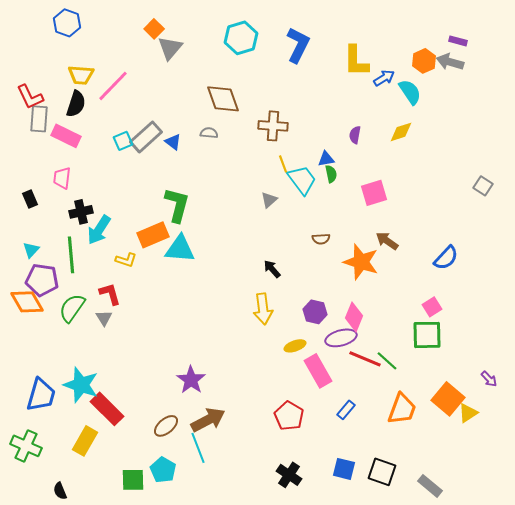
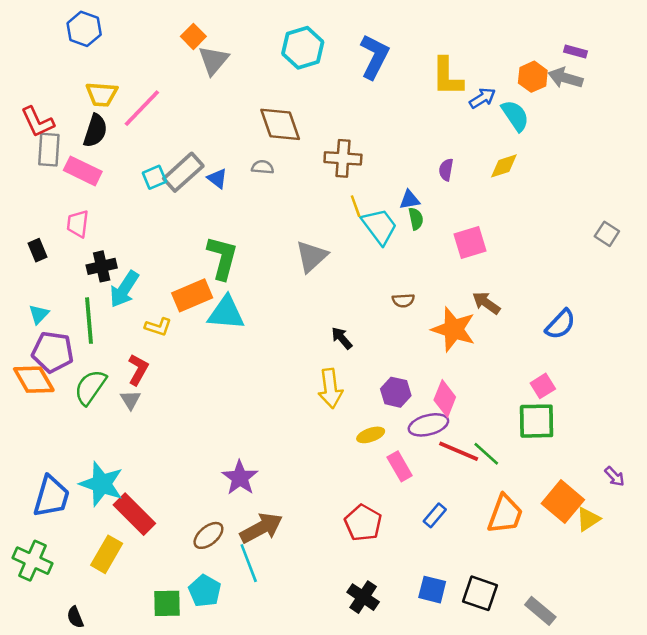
gray triangle: (269, 200) -> (312, 256), moved, size x1.6
red L-shape: (110, 294) -> (138, 370), turned 45
pink rectangle: (318, 371) -> (400, 466), size x0.7

